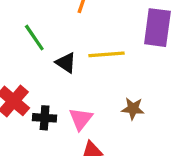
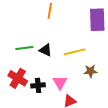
green line: (34, 38) -> (24, 48), moved, turned -54
yellow line: (106, 54) -> (75, 52), moved

